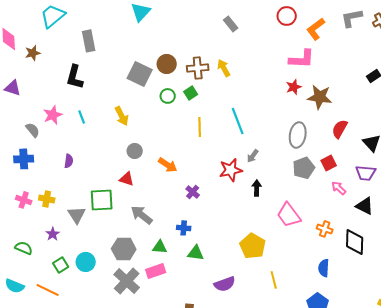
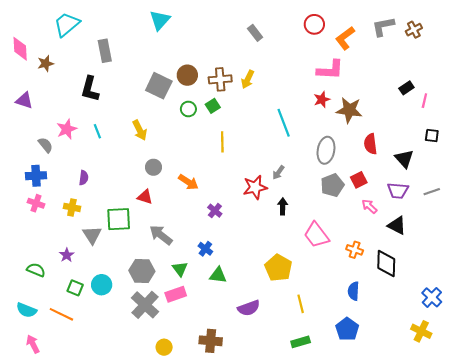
yellow arrow: (224, 68) -> (248, 79), turned -126
cyan line: (238, 121) -> (284, 123), moved
red semicircle: (340, 129) -> (370, 144), turned -36
yellow cross: (47, 199) -> (72, 207), moved
pink cross: (24, 200) -> (36, 203), moved
blue cross: (184, 228) -> (205, 249), turned 32
green triangle: (160, 247) -> (180, 269), turned 49
green square: (61, 265) -> (75, 288), turned -35

